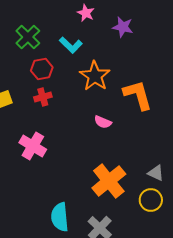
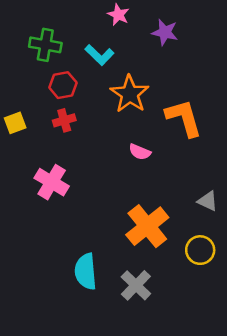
green cross: (28, 37) -> (45, 45), turned -35
gray triangle: (156, 173) -> (208, 201), moved

